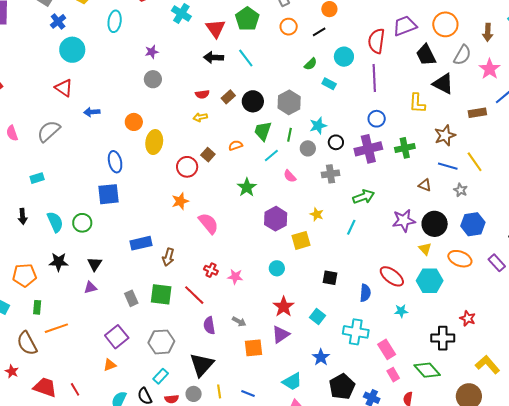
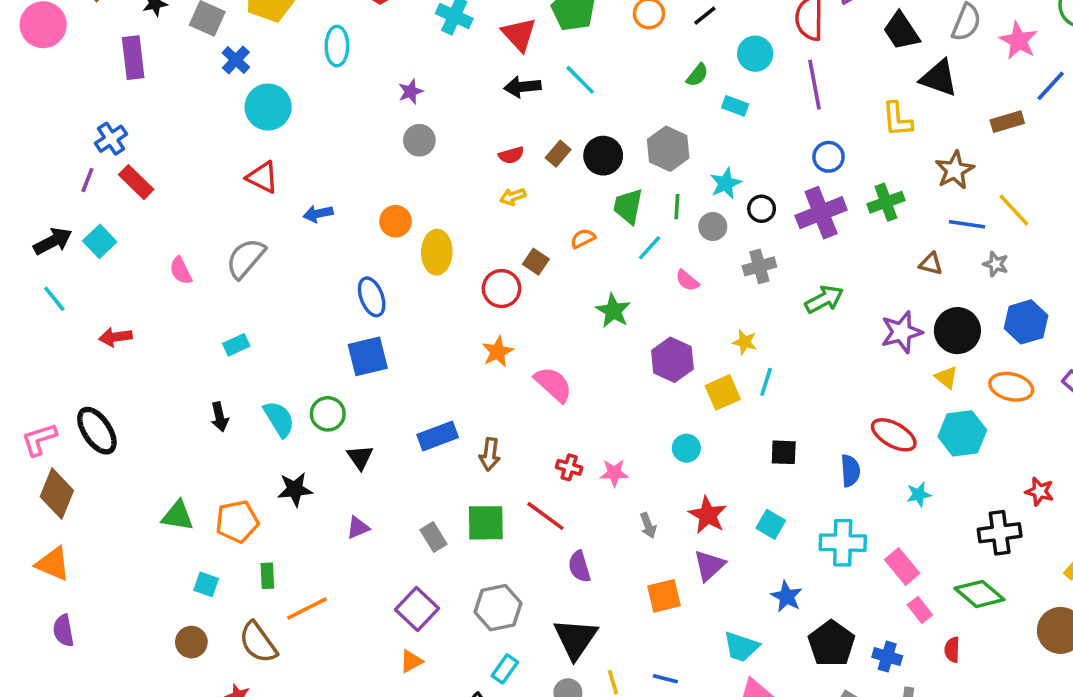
cyan line: (351, 227) -> (766, 382), moved
black triangle: (95, 264) -> (360, 457), moved
gray arrow: (239, 322) -> (648, 525), moved, turned 48
cyan trapezoid: (292, 382) -> (741, 647), turned 55

